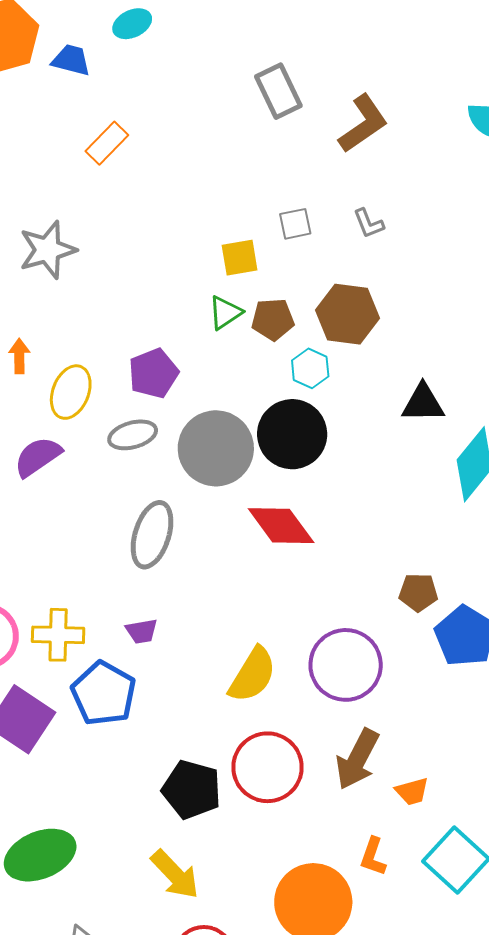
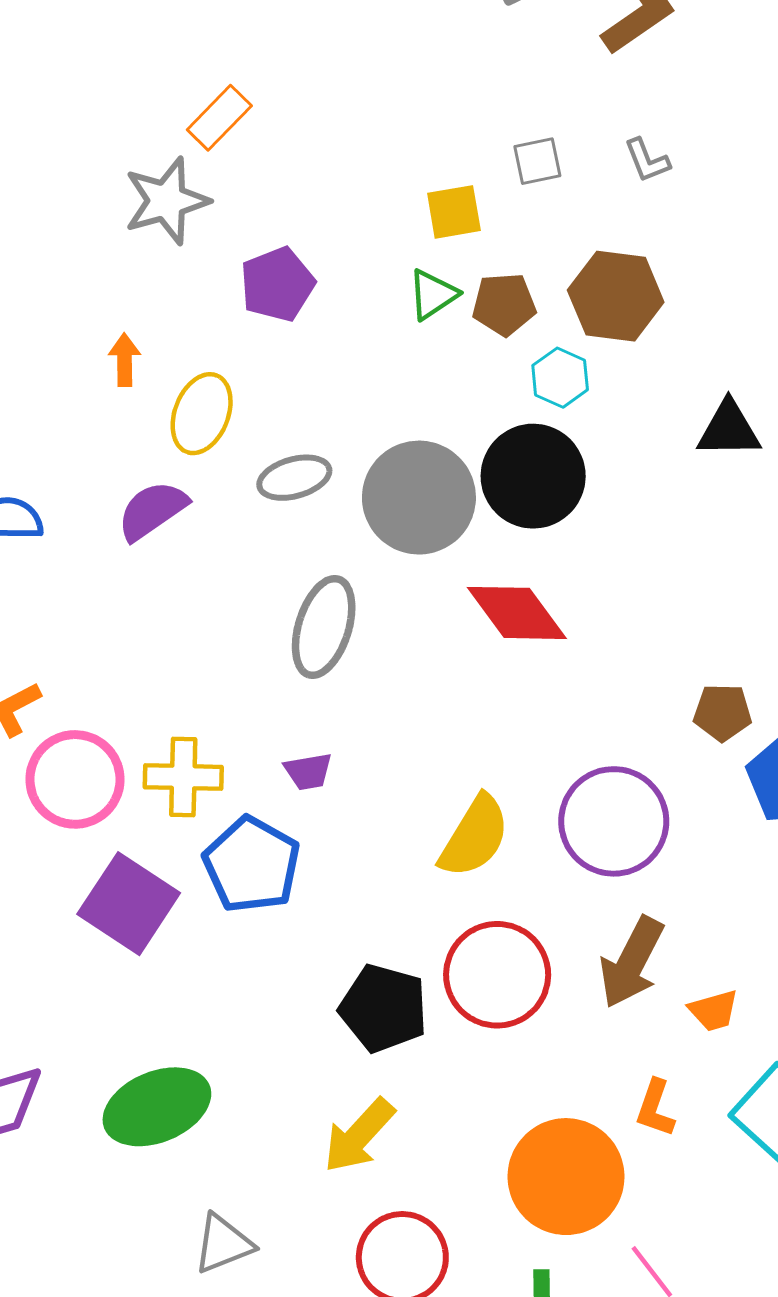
orange rectangle: (107, 143) -> (219, 118), moved
purple pentagon: (153, 373) -> (277, 284), moved
yellow arrow: (175, 874) -> (359, 1136), turned 86

